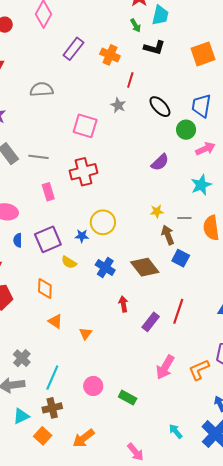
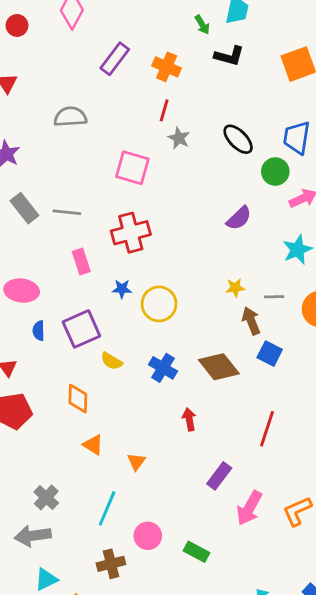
red line: (130, 80) -> (164, 110), moved
blue star: (82, 236) -> (122, 289), moved
purple rectangle: (151, 322) -> (219, 476), moved
cyan line: (52, 378) -> (107, 508), moved
brown cross: (52, 408) -> (111, 564), moved

